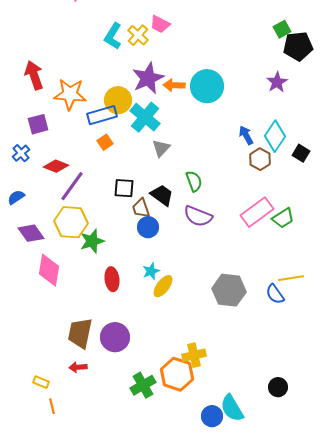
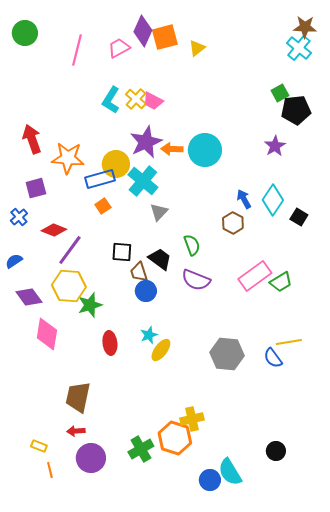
pink trapezoid: (160, 24) -> (153, 101), moved
brown hexagon: (260, 159) -> (233, 223), moved
purple circle: (115, 337) -> (91, 458), moved

